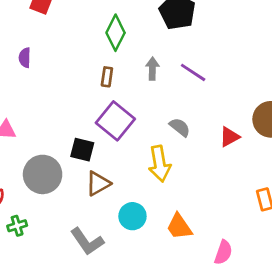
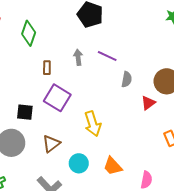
green diamond: (116, 33) -> (29, 33), moved
gray semicircle: (180, 127) -> (127, 79), moved, turned 70
red triangle: (229, 137) -> (148, 103), moved
black square: (82, 150) -> (25, 112), moved

